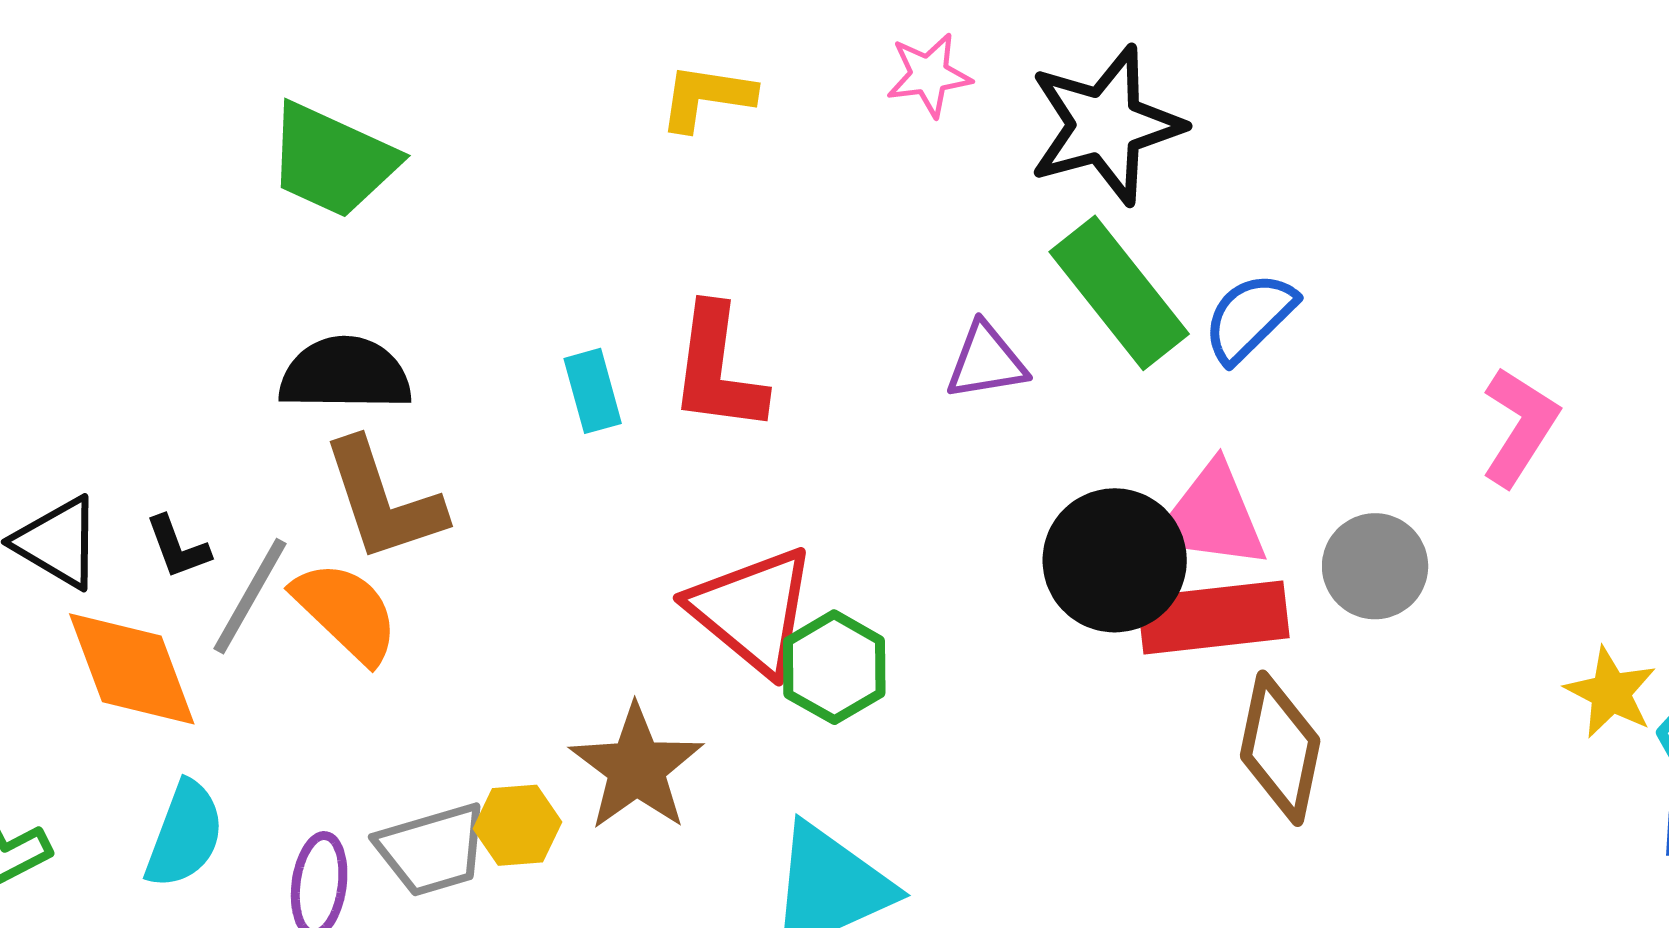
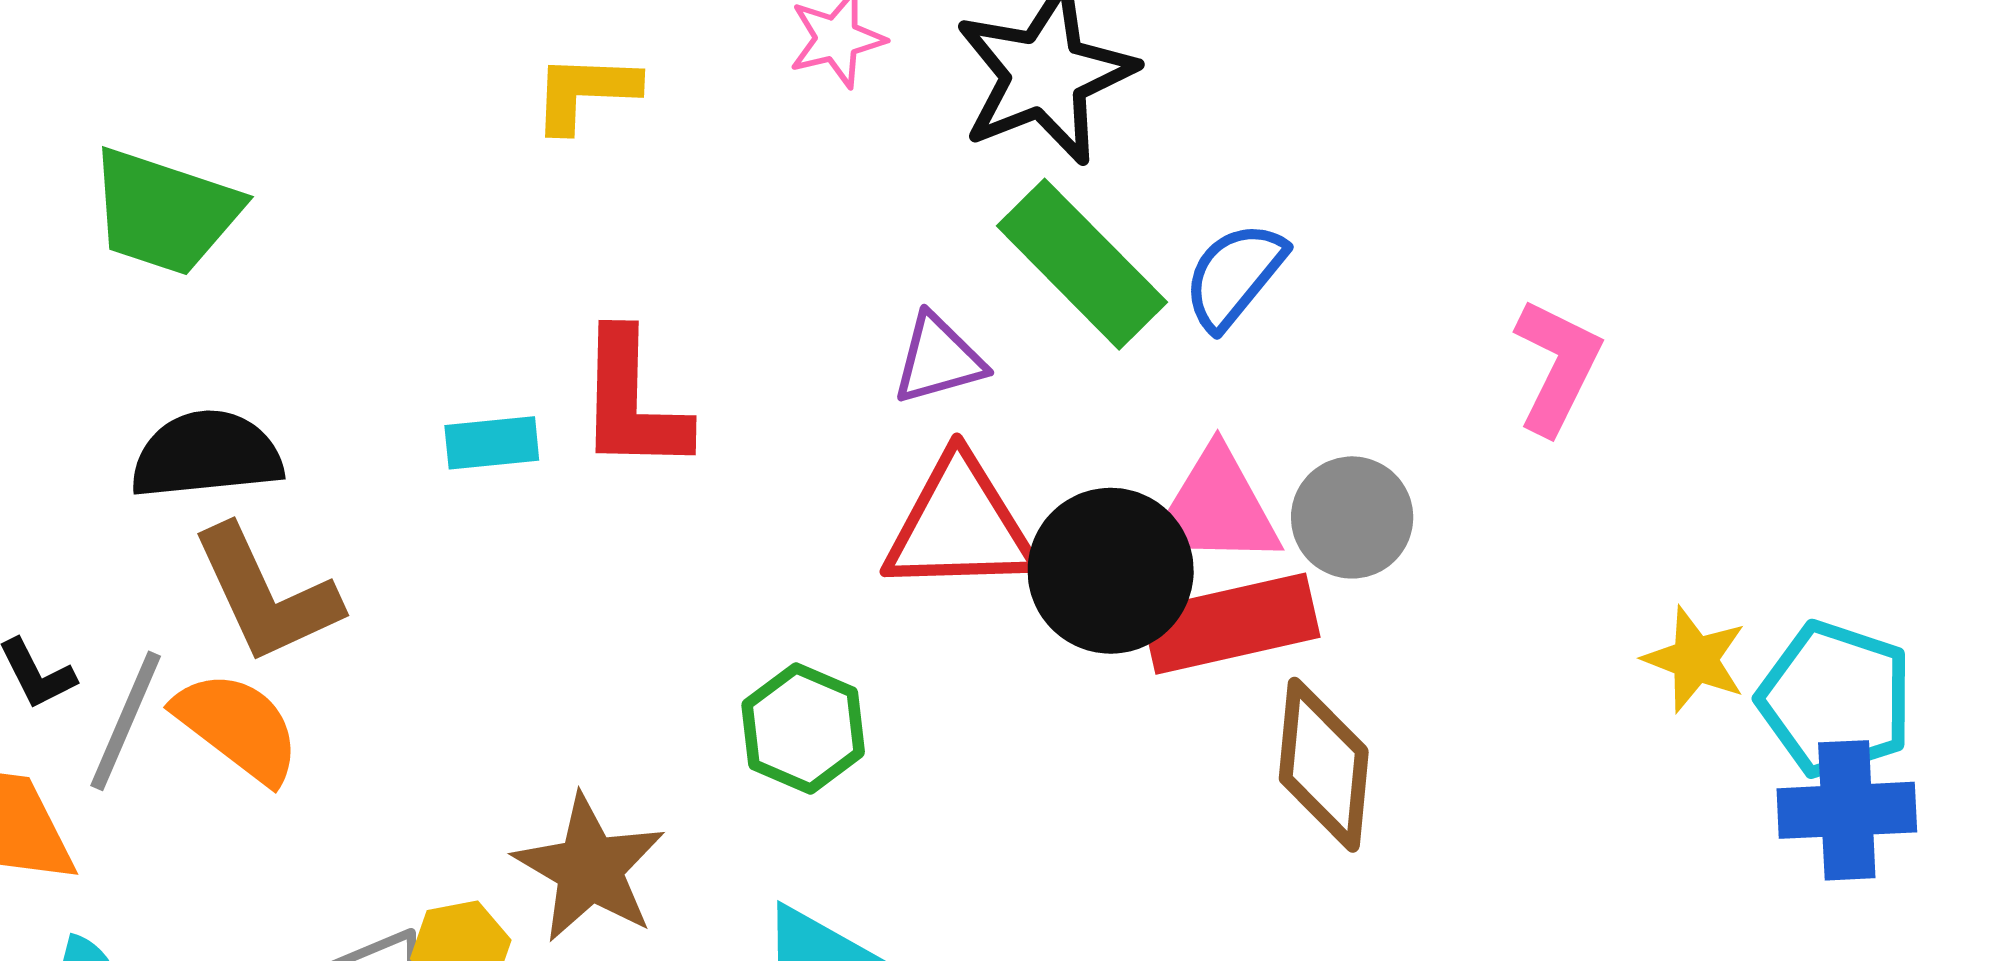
cyan rectangle: (593, 391) -> (492, 443), turned -74
gray circle: (1375, 566) -> (1352, 517), moved
red triangle: (752, 610) -> (960, 526), moved, turned -35

